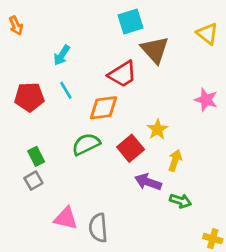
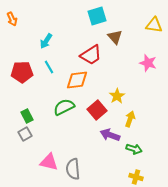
yellow triangle: (207, 34) -> (154, 25), turned -30
brown triangle: (155, 50) -> (115, 37), size x0.7
pink star: (206, 100) -> (148, 63), moved
yellow cross: (213, 239) -> (136, 177), moved

